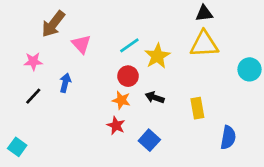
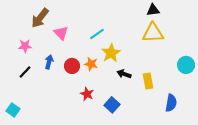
yellow star: (157, 56) -> (111, 53), moved
cyan circle: (249, 69) -> (186, 65), moved
red circle: (128, 76) -> (72, 66), moved
black arrow: (155, 97) -> (124, 74), moved
orange star: (121, 100) -> (91, 64), moved

